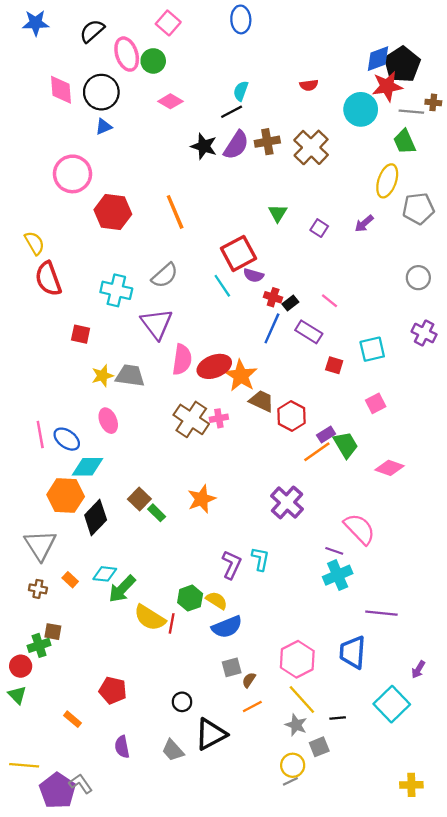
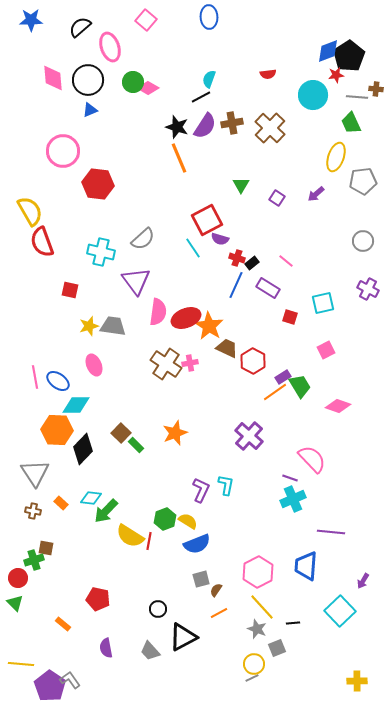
green circle: (153, 61) -> (133, 82), moved
red star: (387, 86) -> (336, 75), size x0.6
orange line: (175, 212) -> (179, 158), moved
yellow semicircle: (34, 243) -> (30, 211), size x1.4

